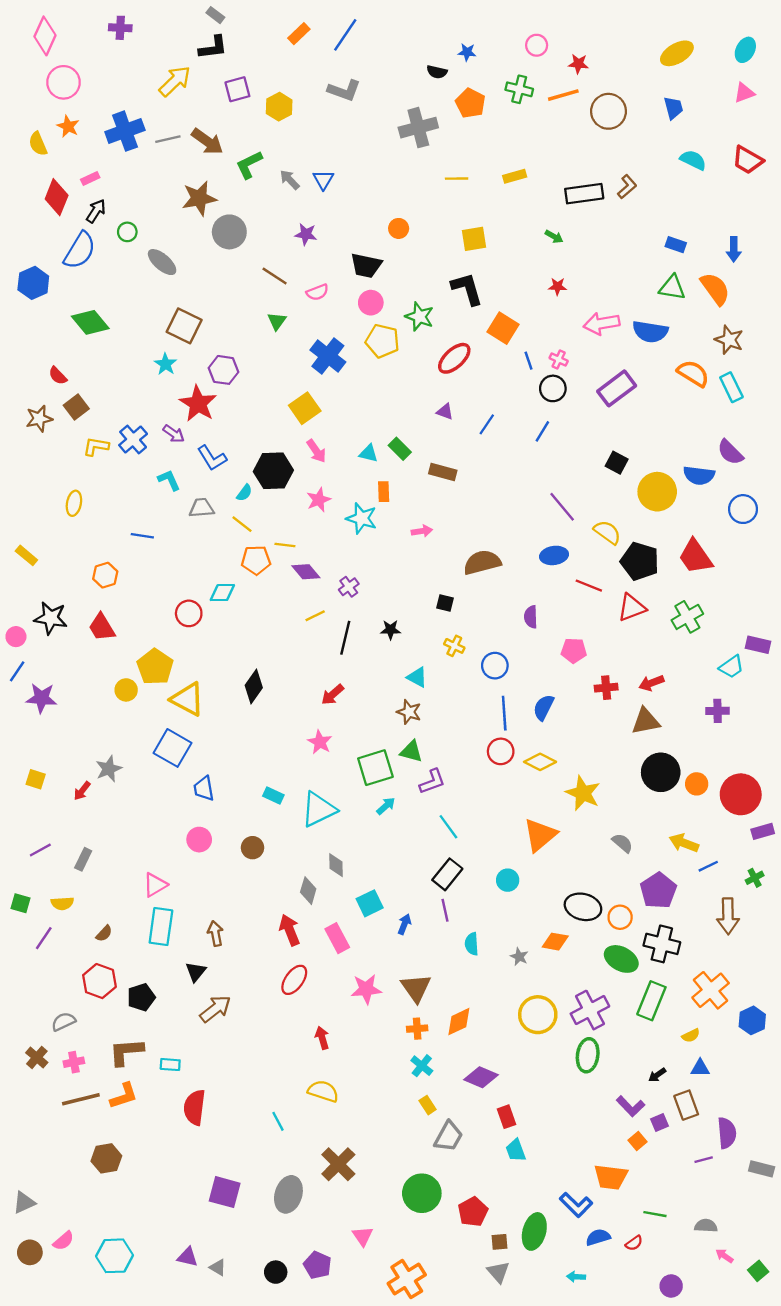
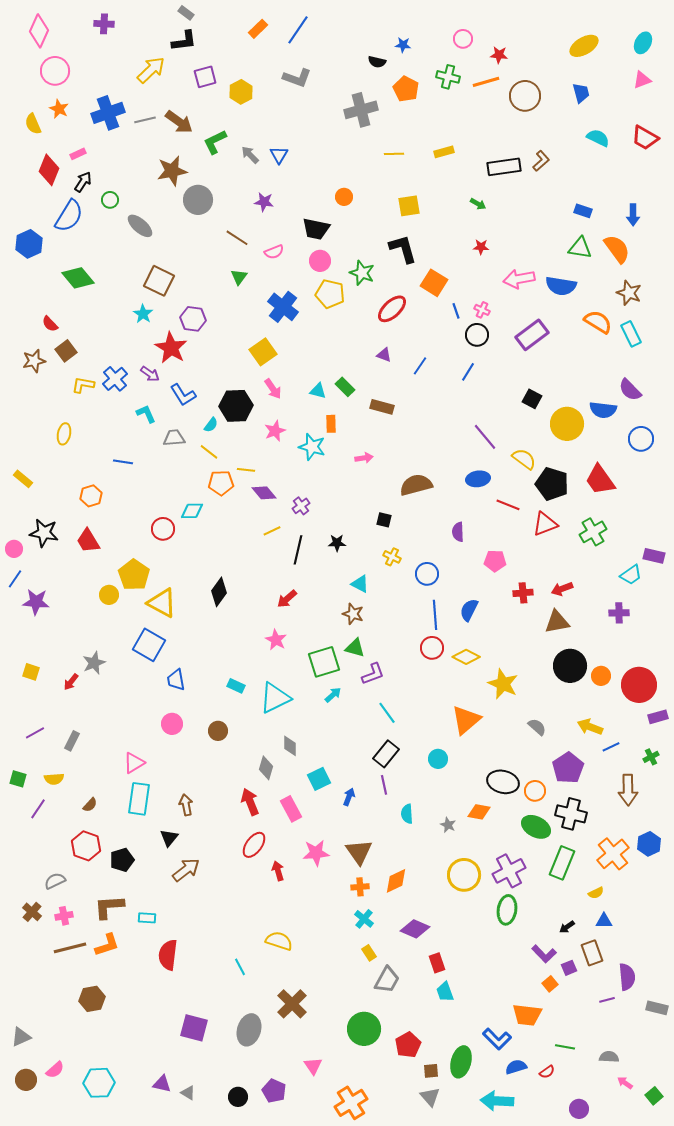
blue hexagon: (752, 1020) -> (649, 844), moved
red arrow: (322, 1038) -> (278, 871), moved
cyan arrow: (576, 1277) -> (497, 1101), size x2.0

